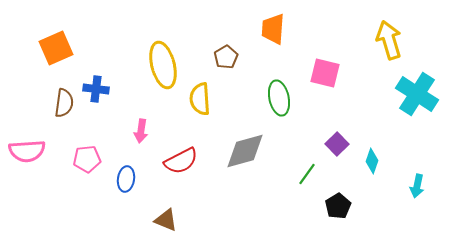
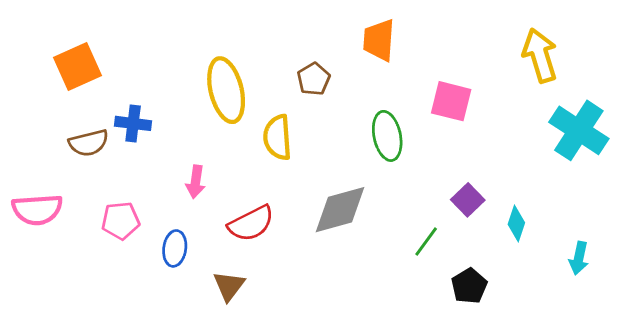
brown semicircle: (64, 103) -> (89, 143), turned 68
brown triangle: (166, 220) -> (229, 286), moved, turned 45

